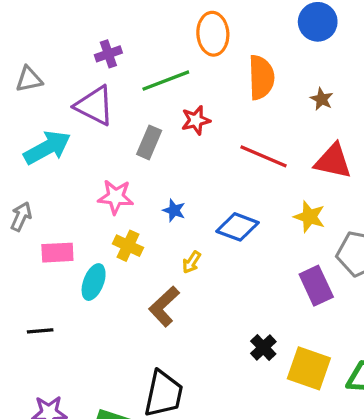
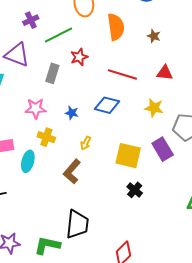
purple cross: (108, 54) -> (31, 20), moved
red triangle: (333, 161) -> (165, 73), size x0.7
blue diamond: (237, 227) -> (107, 105), moved
yellow square: (309, 368) -> (128, 156), moved

